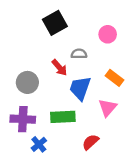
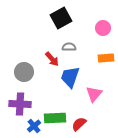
black square: (55, 23) -> (61, 18), moved
pink circle: (108, 34) -> (103, 28), moved
orange rectangle: (115, 78) -> (106, 58), moved, turned -42
green rectangle: (63, 117) -> (55, 118), moved

